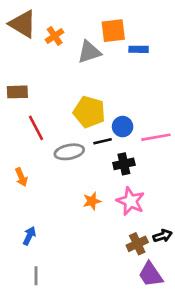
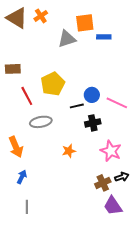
orange cross: (55, 36) -> (41, 16), moved
yellow pentagon: (89, 112) -> (53, 84), moved, turned 30
pink line: (156, 137) -> (117, 103), turned 35
gray ellipse: (69, 152) -> (41, 122), moved
orange arrow: (21, 177) -> (16, 147), moved, size x1.5
pink star: (131, 201) -> (111, 151), moved

